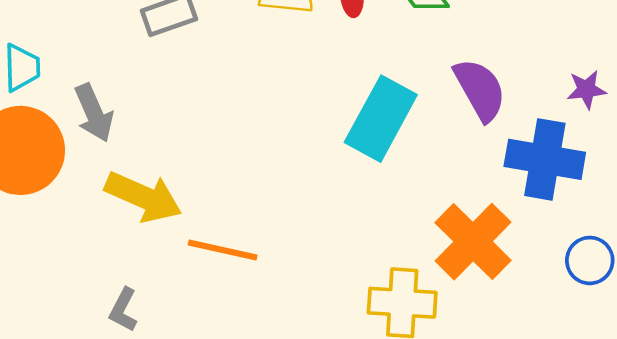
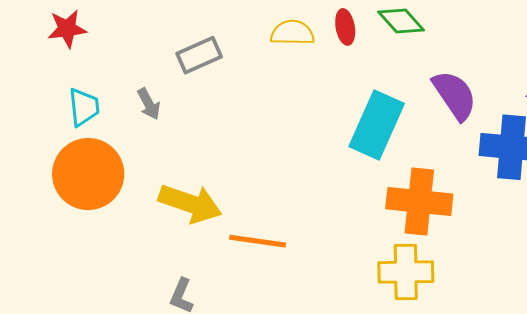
gray arrow: (94, 113) -> (149, 104), moved, size x0.7
orange cross: (473, 242) -> (419, 201), moved, turned -34

